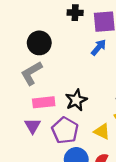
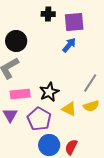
yellow triangle: (102, 131) -> (69, 109), moved

